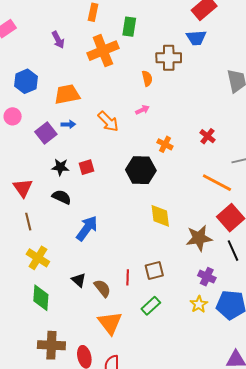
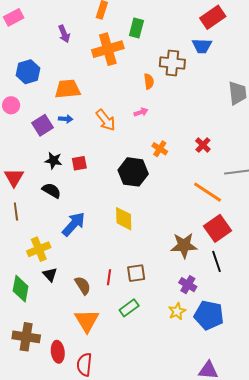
yellow diamond: (160, 216) -> (124, 219), moved
yellow cross: (38, 258) -> (39, 249), moved, turned 30
black triangle: (79, 280) -> (50, 275), moved

